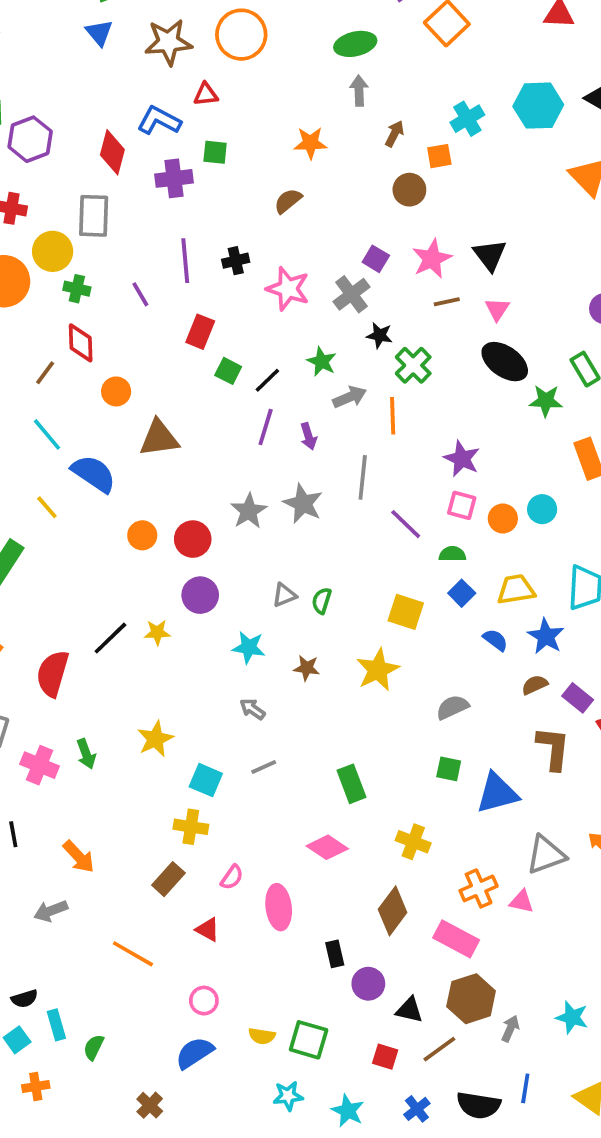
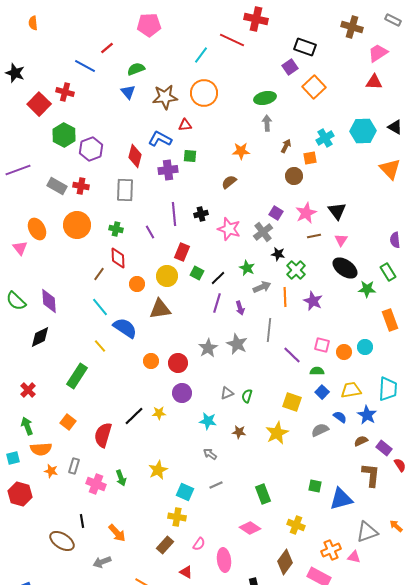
yellow circle: (53, 251) -> (167, 276), moved
purple star: (462, 459) -> (313, 301), moved
gray semicircle: (452, 707) -> (320, 430), moved

